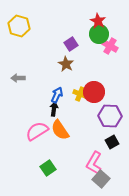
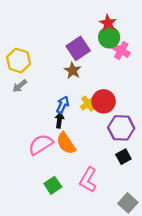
yellow hexagon: (19, 26) -> (19, 61), moved
purple square: (71, 44) -> (78, 48), size x1.5
gray arrow: (18, 78) -> (20, 86), turned -40
yellow cross: (80, 94) -> (88, 104), turned 32
pink L-shape: (94, 163) -> (88, 180), moved
gray square: (101, 179) -> (128, 203), moved

